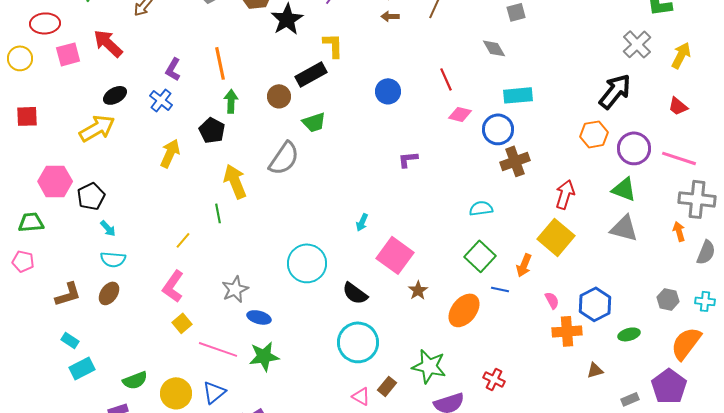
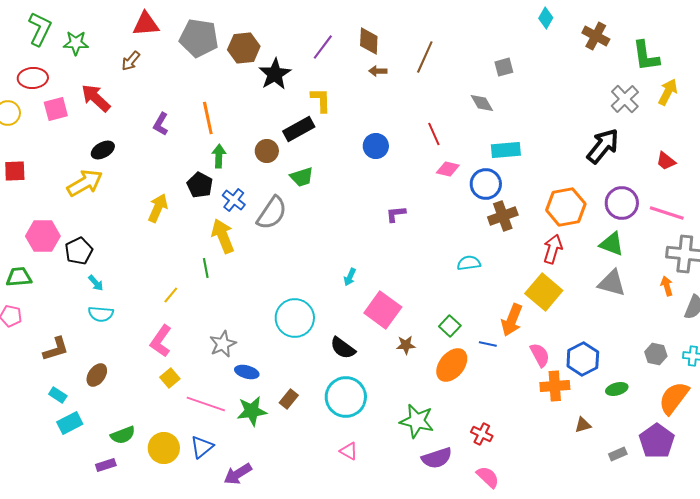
yellow arrow: (681, 55) -> (668, 92), moved
blue cross: (161, 100) -> (234, 200), moved
orange hexagon: (594, 134) -> (566, 207), moved, size x1.4
green square: (480, 256) -> (450, 326), moved, size x0.7
orange arrow: (524, 265) -> (512, 320), size x1.4
brown star: (418, 290) -> (406, 345), turned 30
brown ellipse: (109, 293) -> (97, 375), moved
pink semicircle: (552, 300) -> (540, 355), size x1.4
brown rectangle: (387, 386) -> (289, 399), moved

